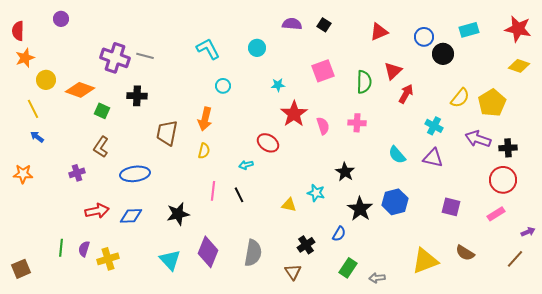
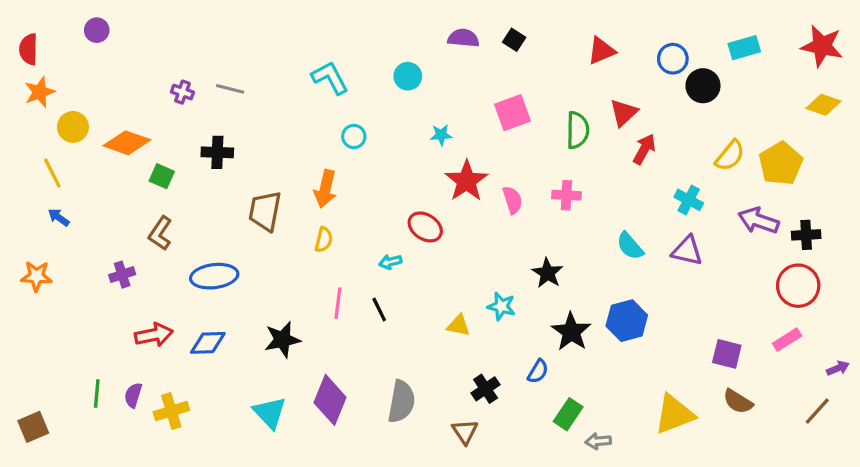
purple cross: (115, 58) -> (182, 92), size x0.5
purple square: (451, 207) -> (727, 354), moved
green rectangle: (348, 268) -> (568, 414), moved

